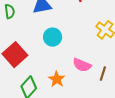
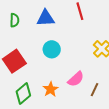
pink semicircle: (82, 65) -> (76, 79), turned -72

